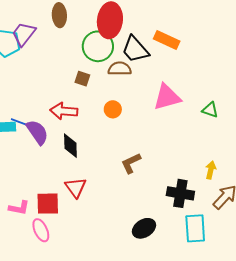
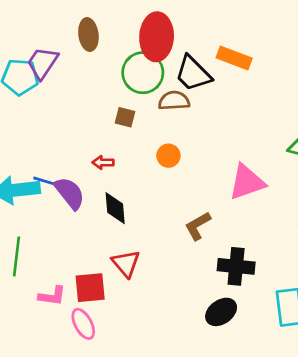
pink triangle: (167, 97) -> (247, 182), moved
red arrow: (64, 111) -> (103, 162), size x0.6
black cross: (180, 193) -> (236, 266), moved

